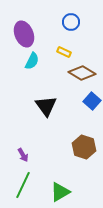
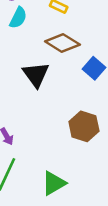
brown diamond: (82, 73) -> (62, 43), moved

